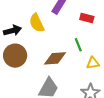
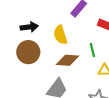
yellow semicircle: (37, 23) -> (60, 35), moved

